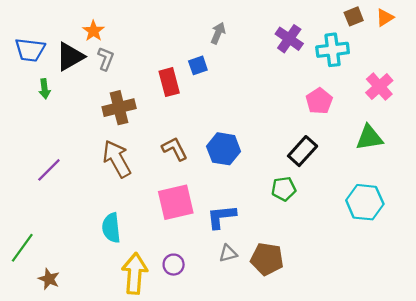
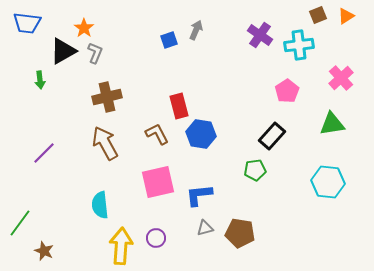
blue trapezoid: (30, 50) -> (27, 23), moved
blue square: (198, 65) -> (169, 40), moved
red rectangle: (169, 82) -> (179, 106), moved

